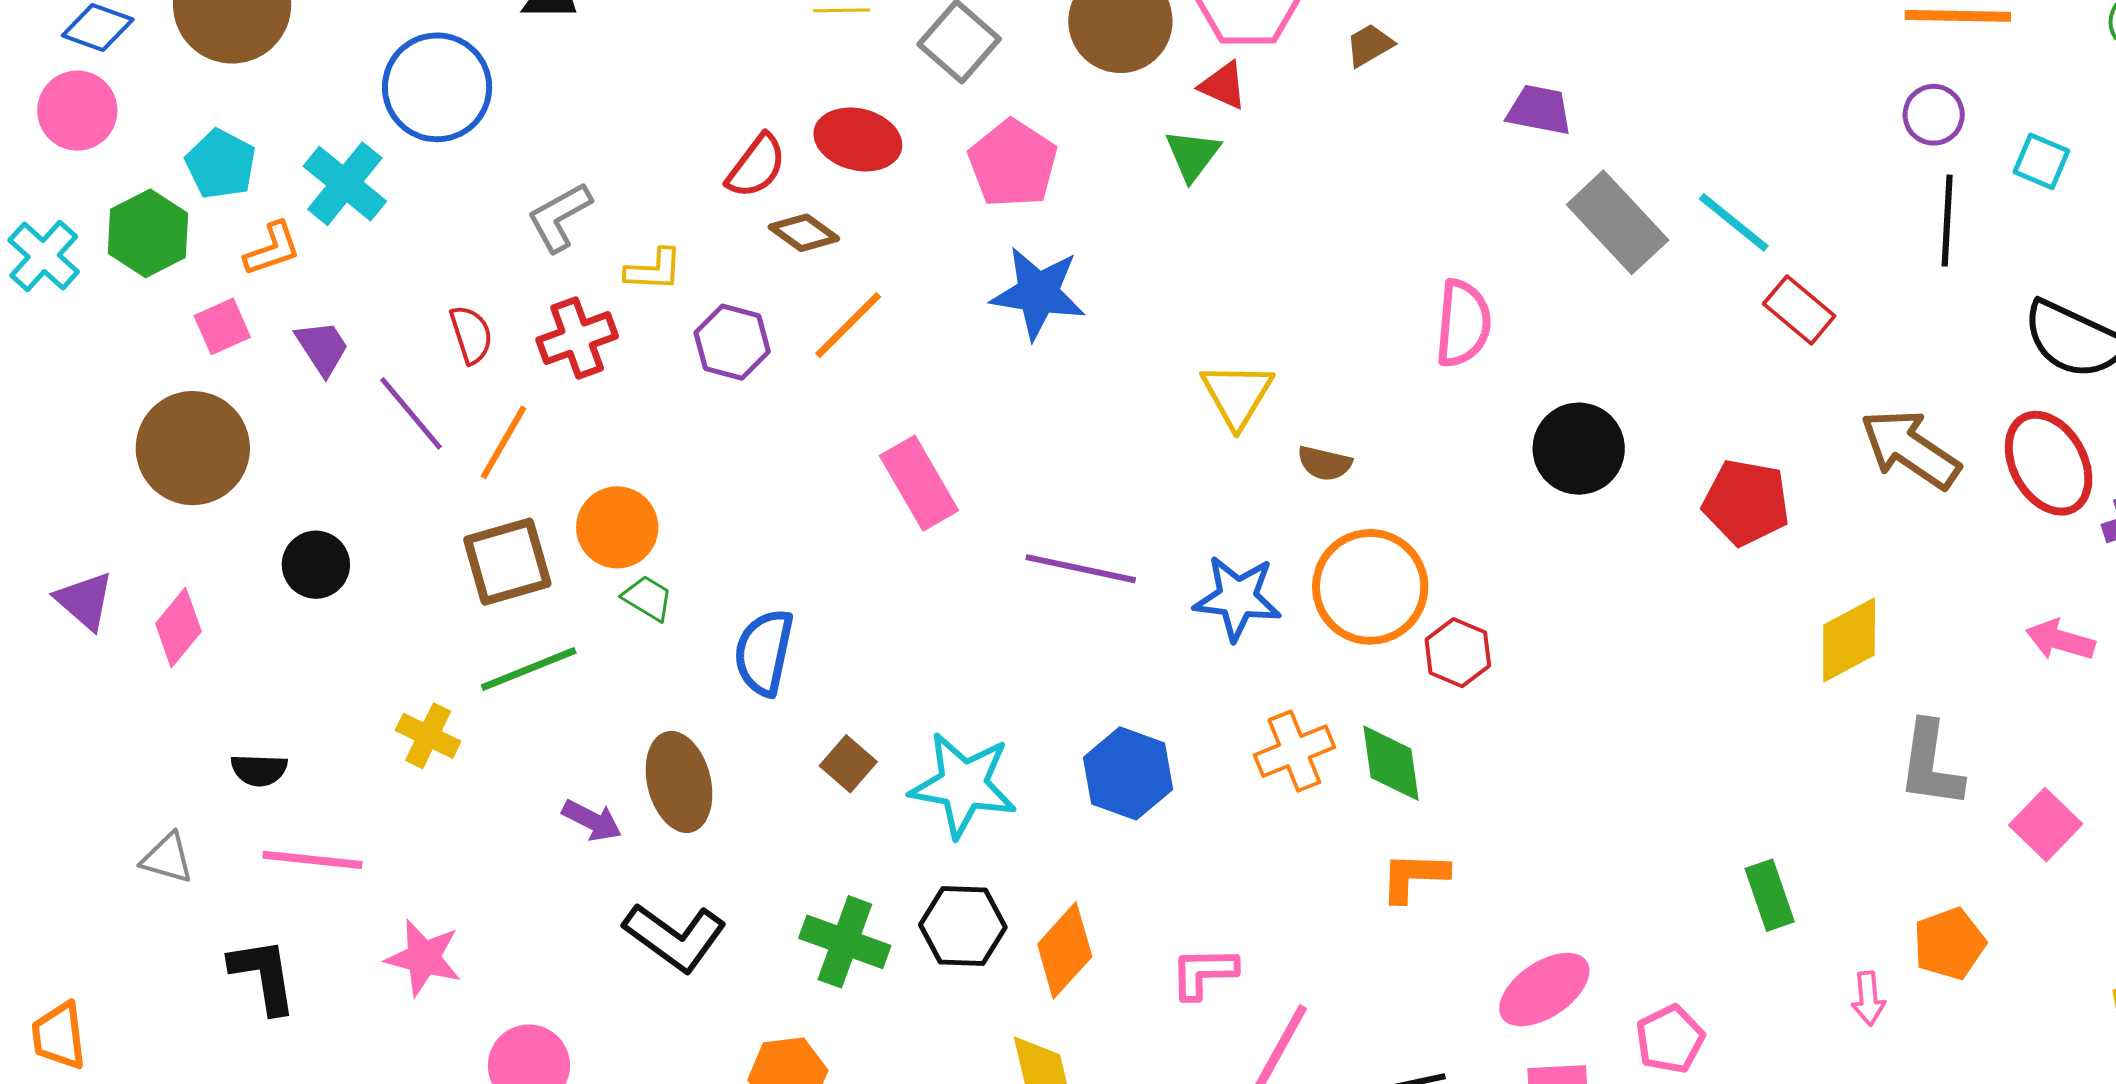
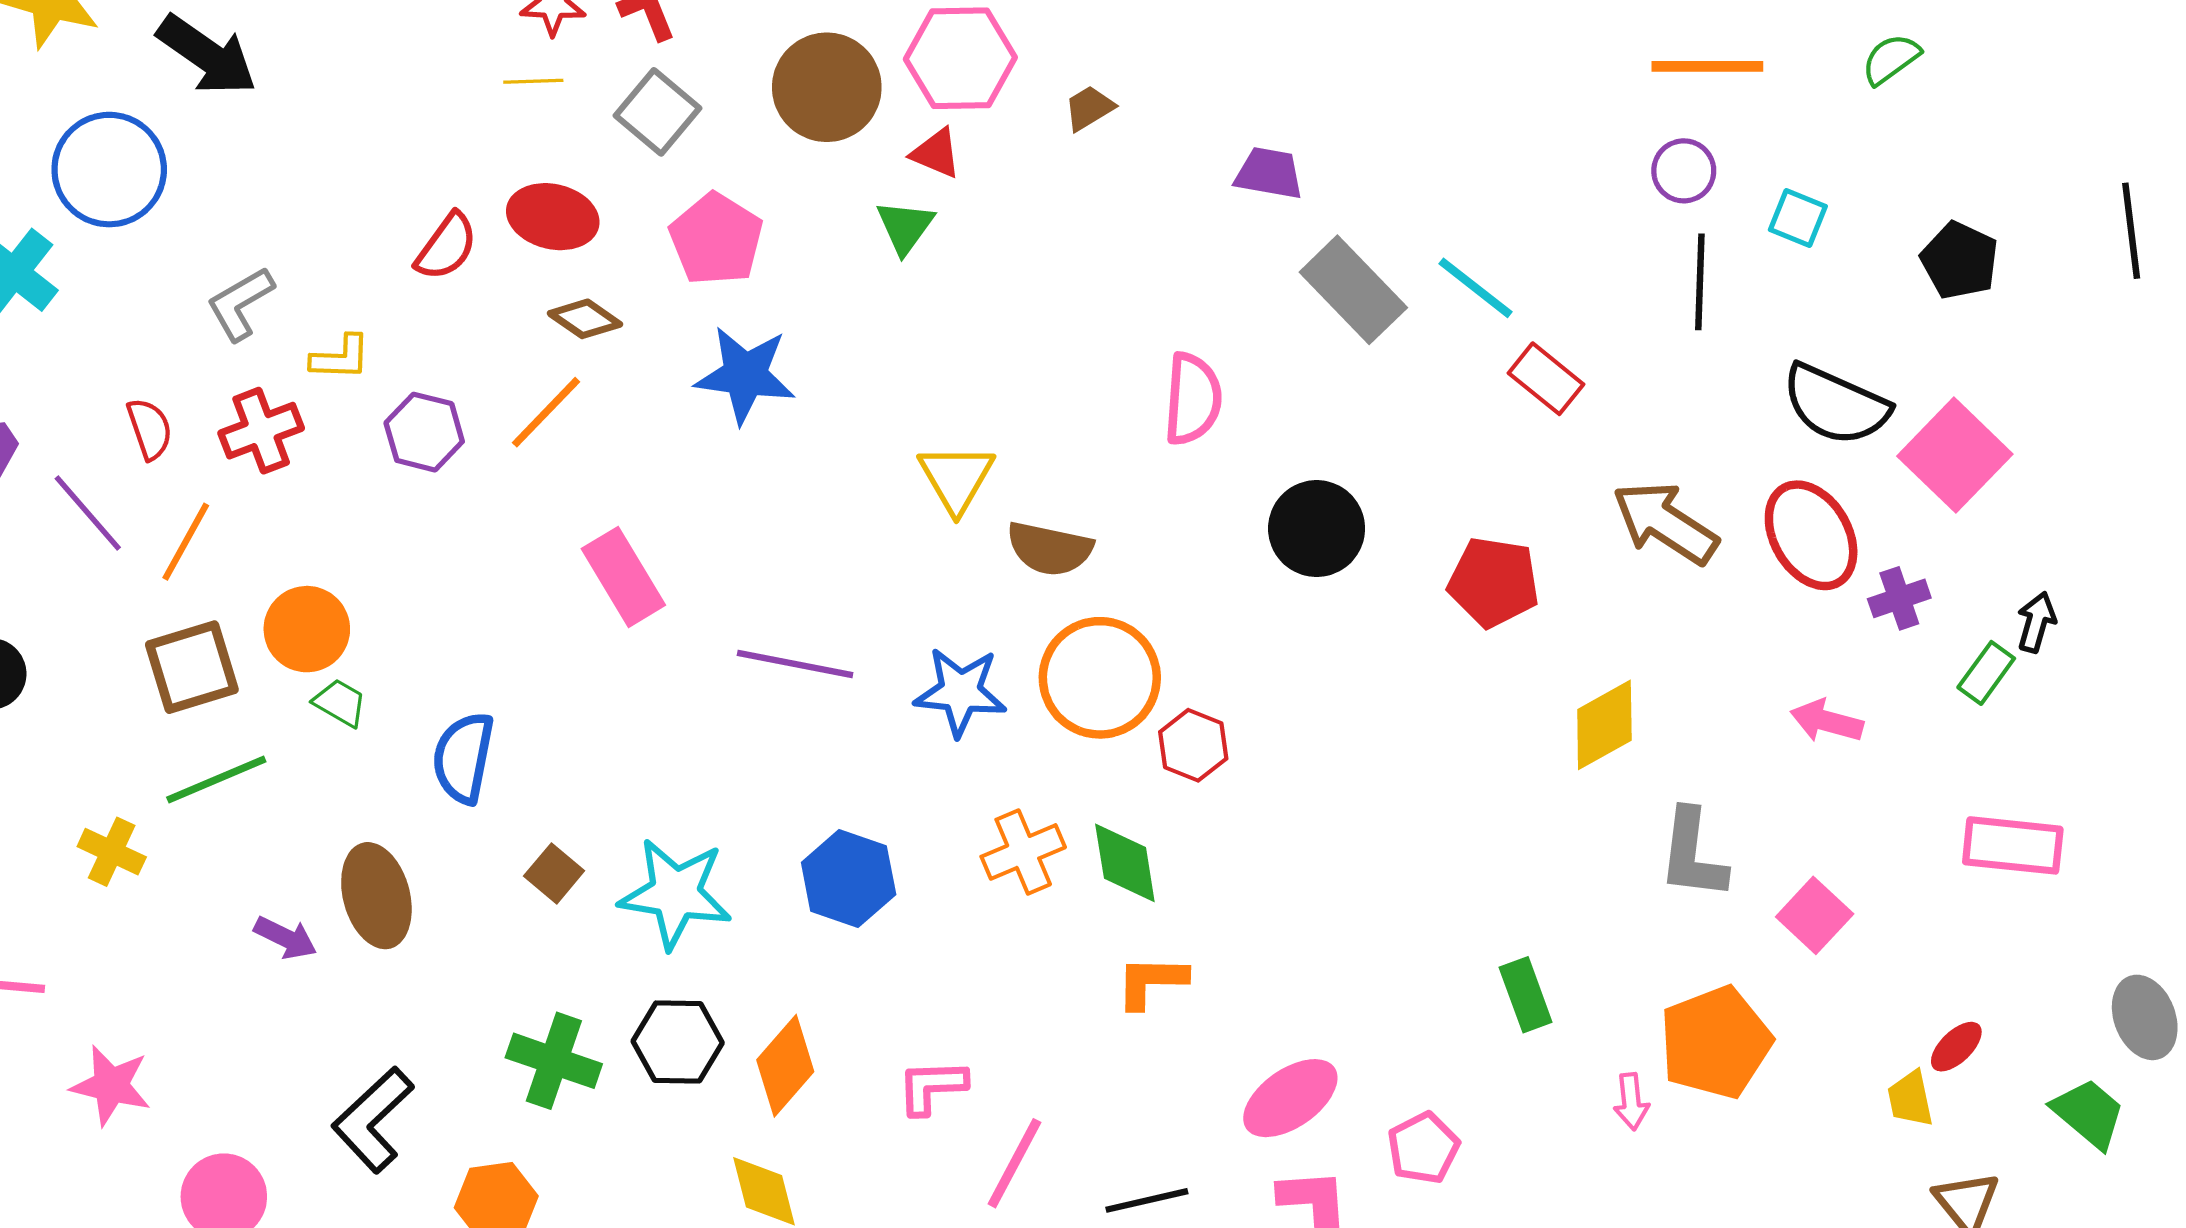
brown diamond: (804, 233) -> (585, 319), moved
brown semicircle: (1325, 463) -> (1050, 549), size x1.5
black L-shape: (675, 937) -> (373, 1120), moved, turned 102
orange pentagon: (1949, 944) -> (1715, 1042), size x1.5

